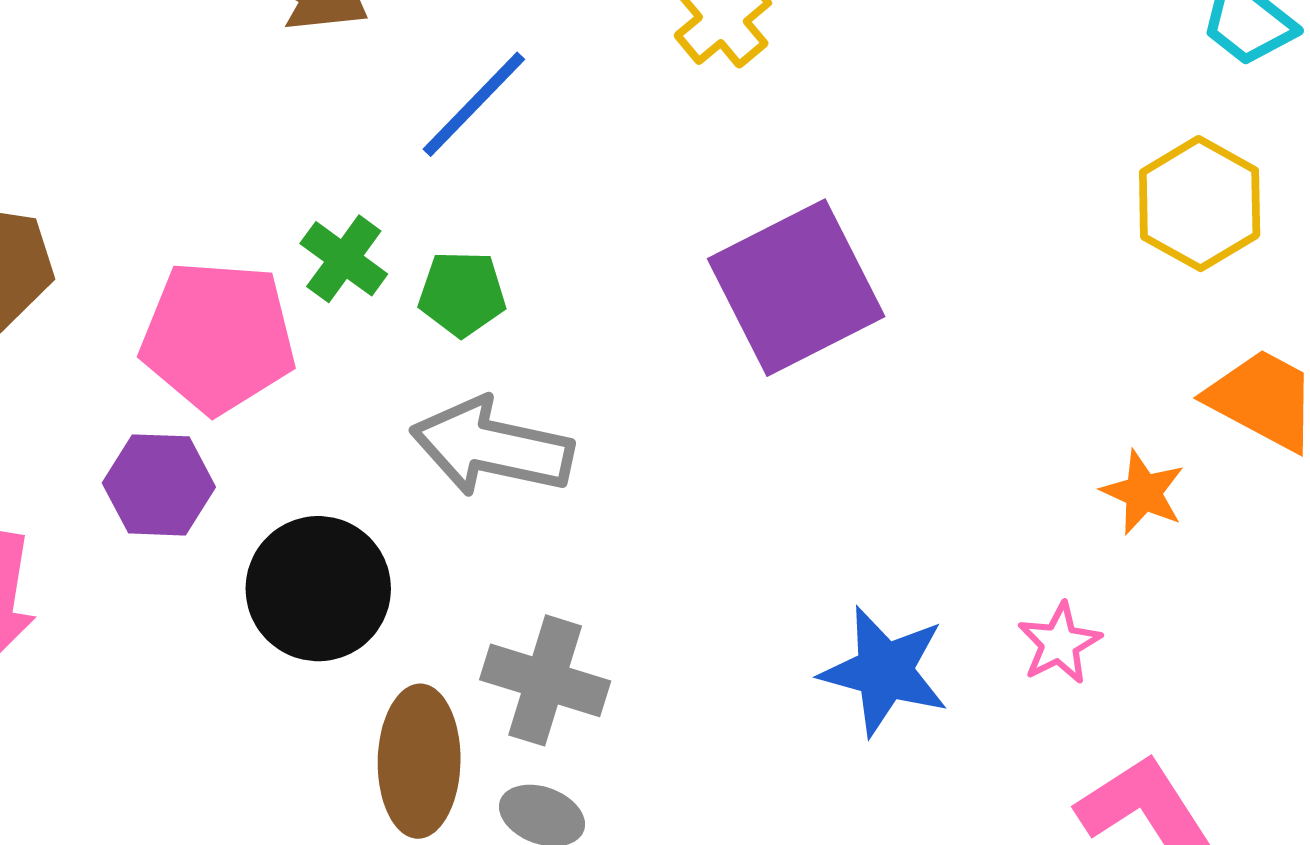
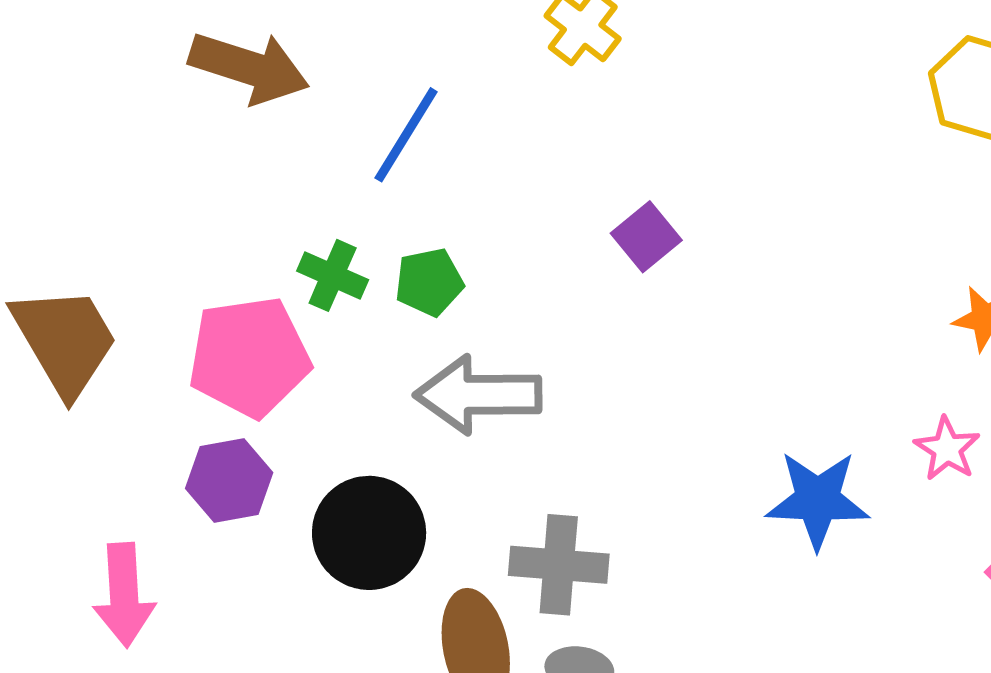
purple square: (796, 288) -> (646, 237), moved, size x0.5

